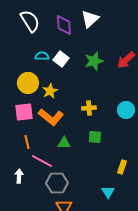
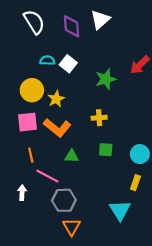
green star: (94, 61) -> (106, 79), moved
cyan circle: (126, 110) -> (140, 154), moved
cyan triangle: (108, 192) -> (120, 210), size x1.5

